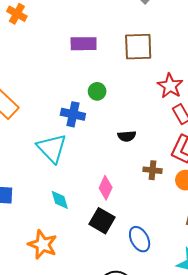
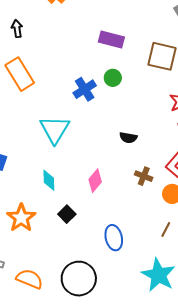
green circle: (97, 91) -> (113, 78), moved
blue cross: (73, 114) -> (85, 89), moved, turned 30
black square: (102, 221) -> (67, 214), moved, size x0.7

